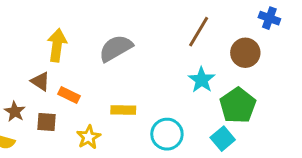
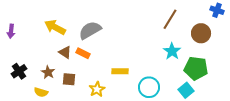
yellow arrow: (57, 45) -> (55, 27), moved, turned -70
gray semicircle: (116, 48) -> (90, 30), moved
orange rectangle: (69, 95) -> (83, 53), moved
green pentagon: (238, 105) -> (196, 68), turned -30

